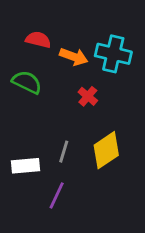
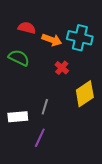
yellow diamond: (106, 150) -> (85, 94), moved

